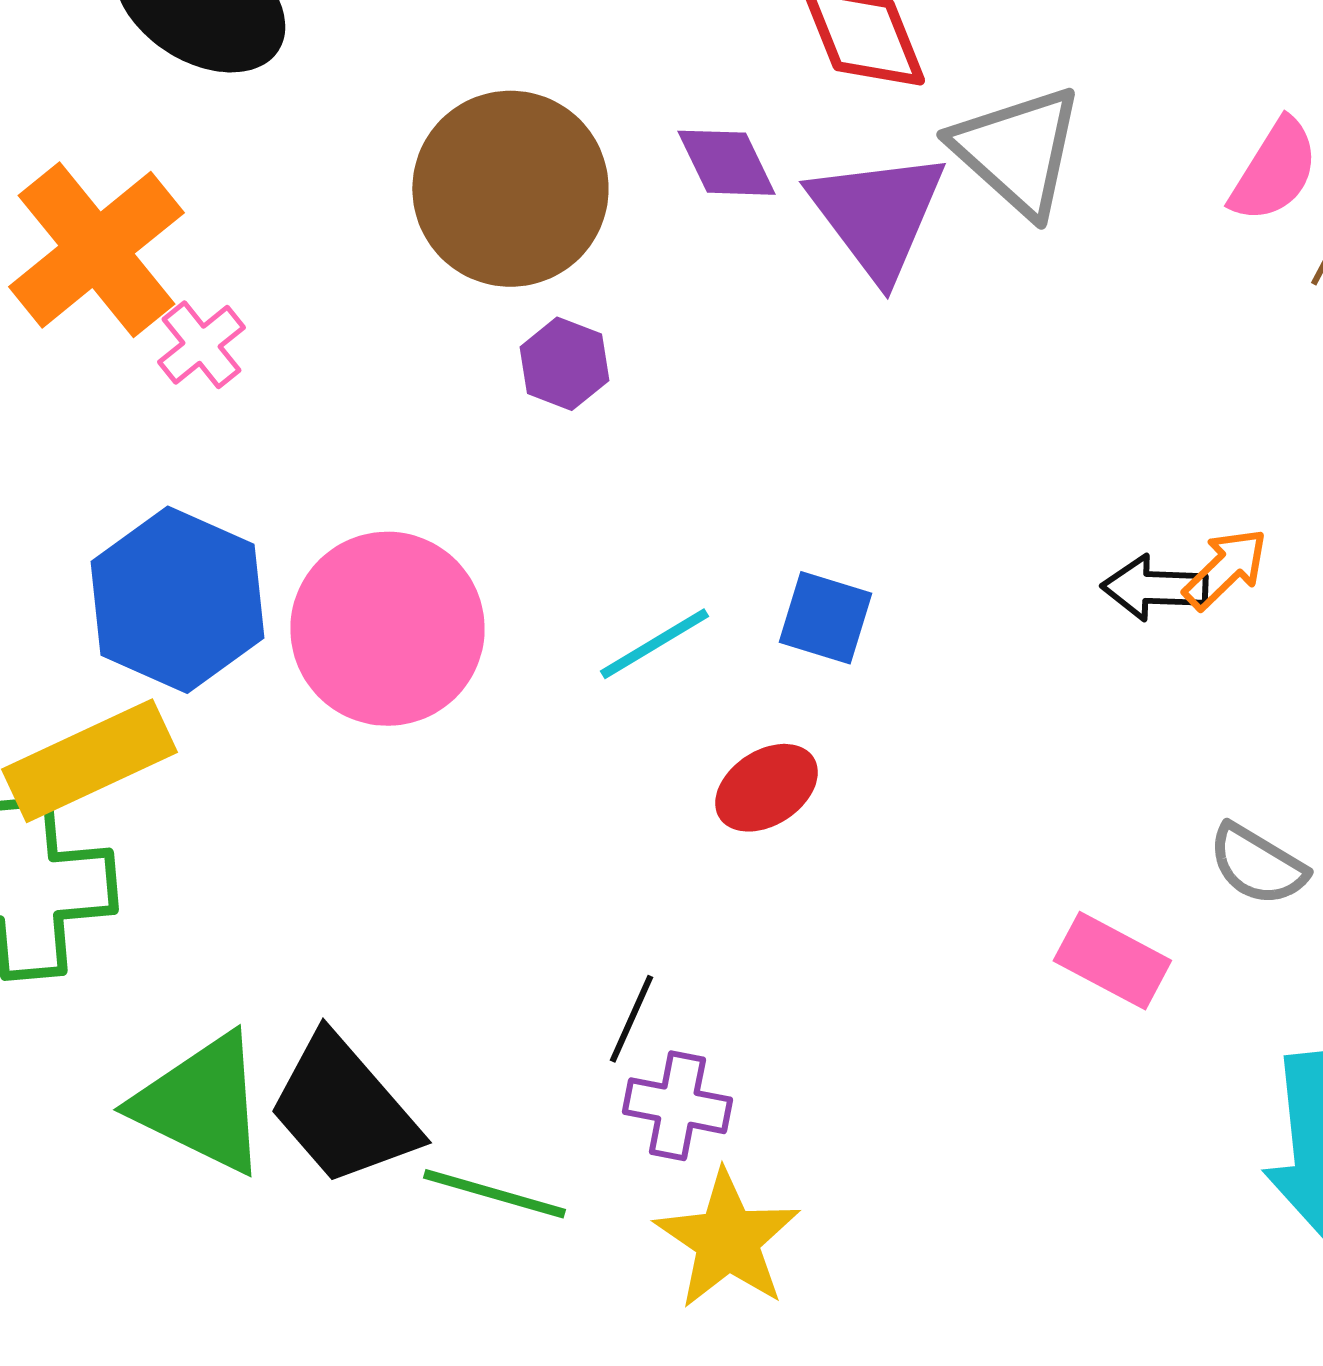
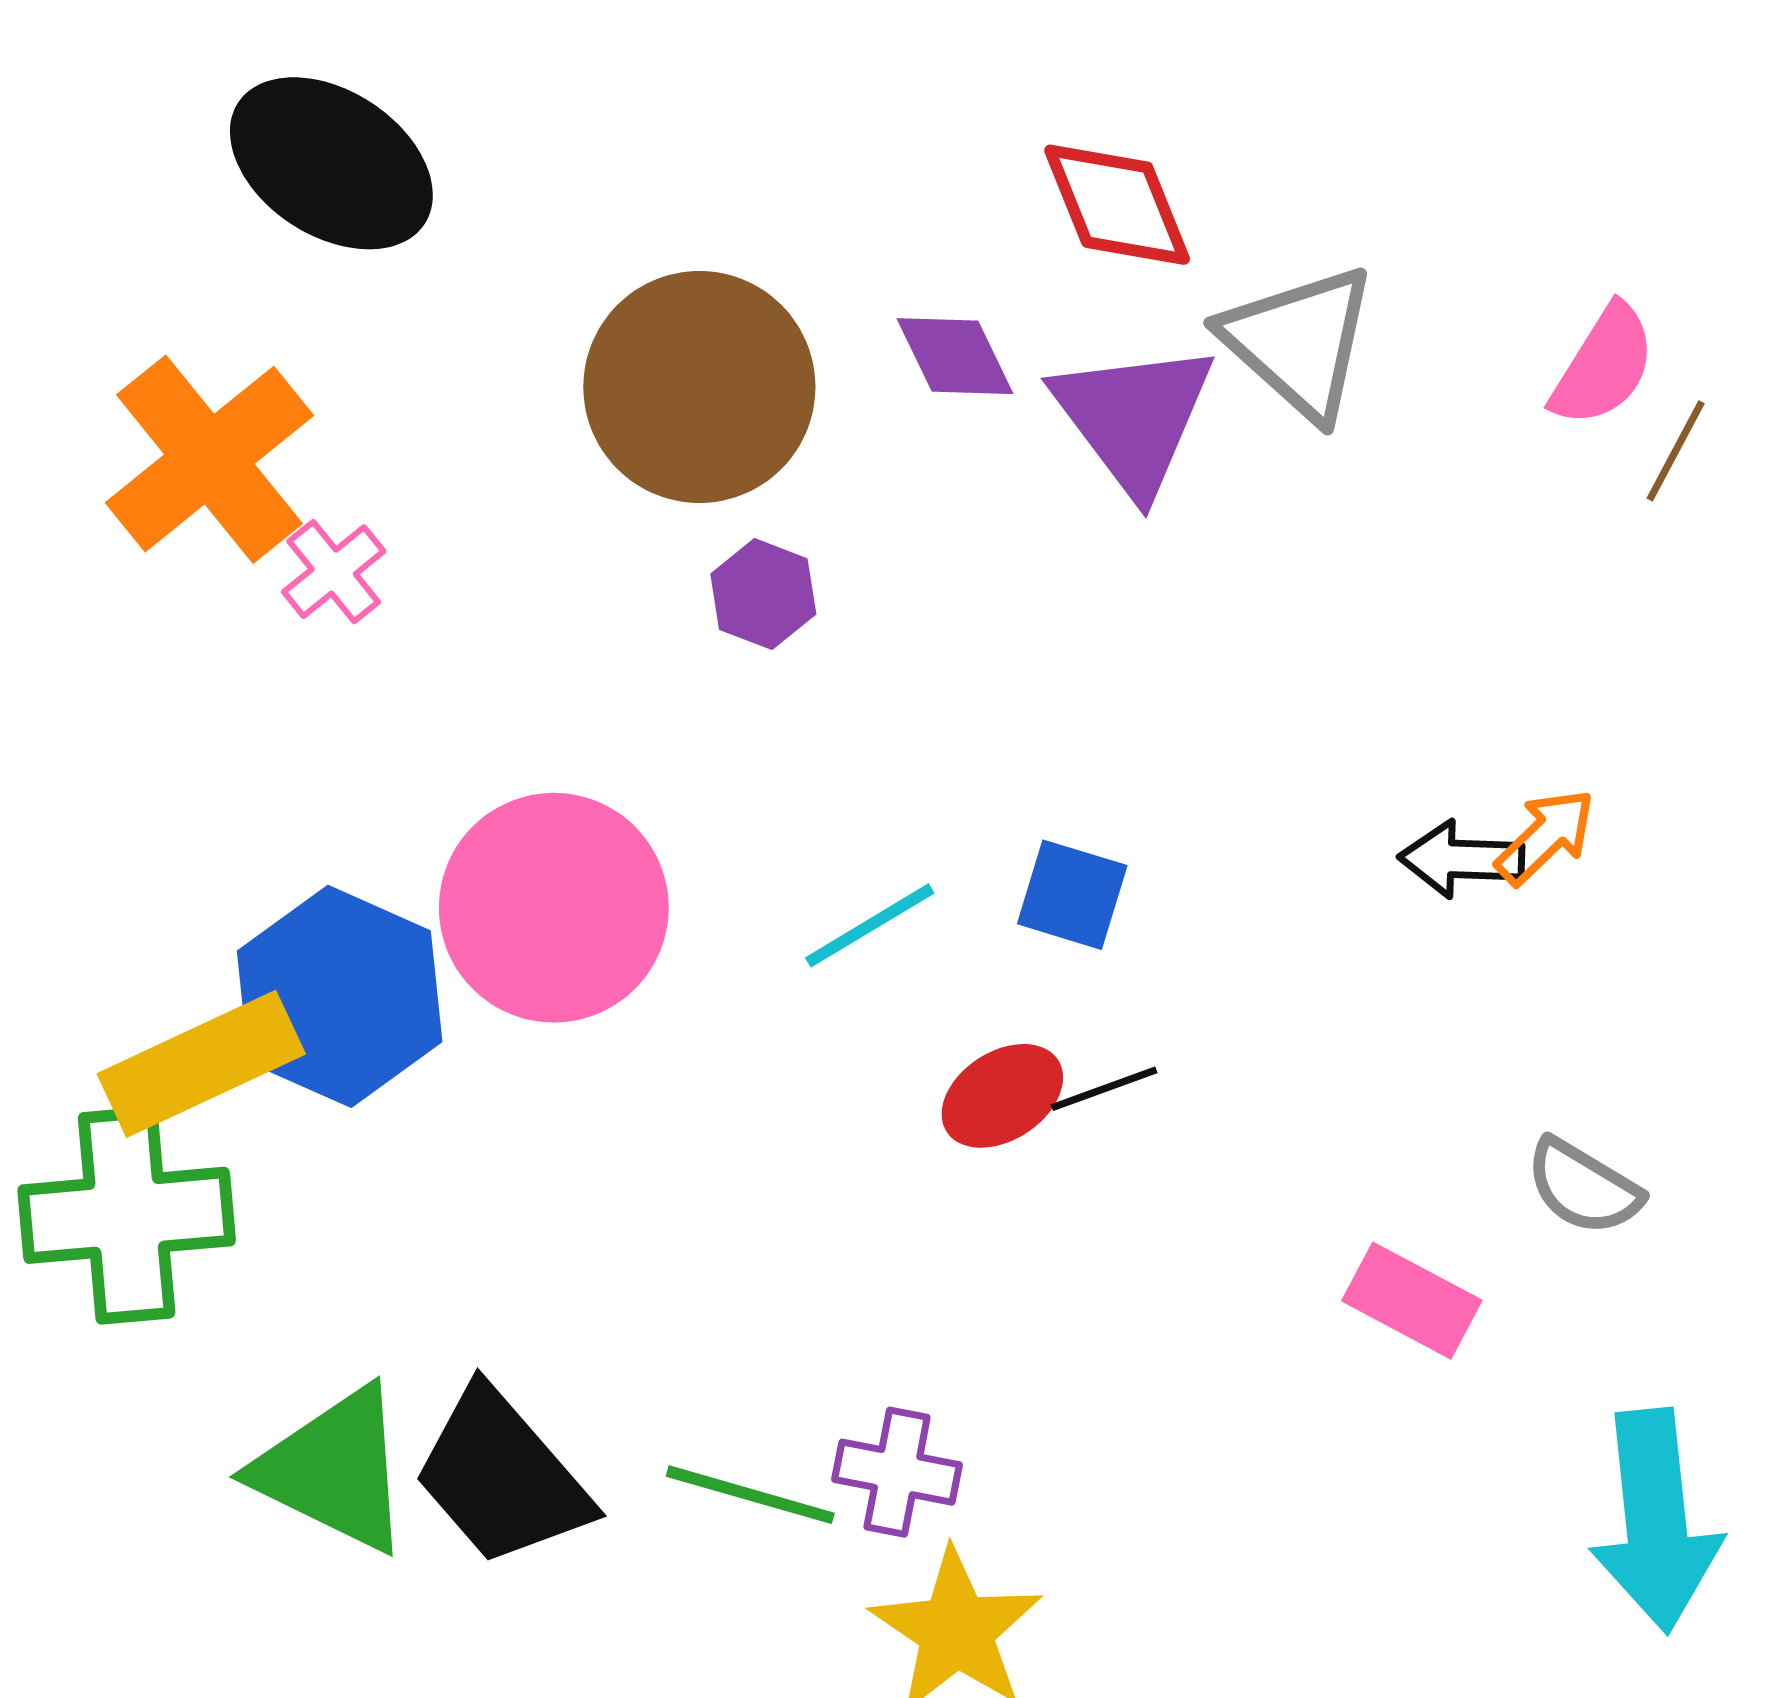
blue hexagon: (177, 600) -> (340, 996), moved
black line: (631, 1019) -> (1104, 1089), moved, turned 46
green line: (494, 1194) -> (750, 1495), moved

